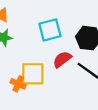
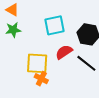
orange cross: (18, 84) -> (41, 79), moved

